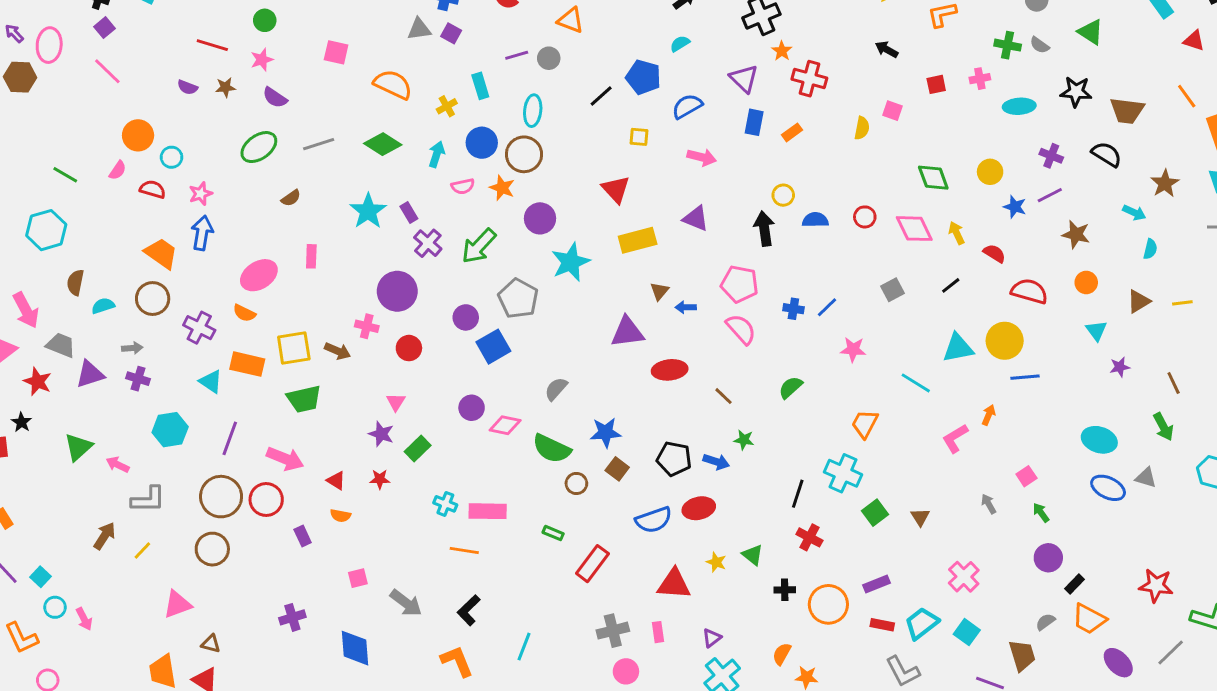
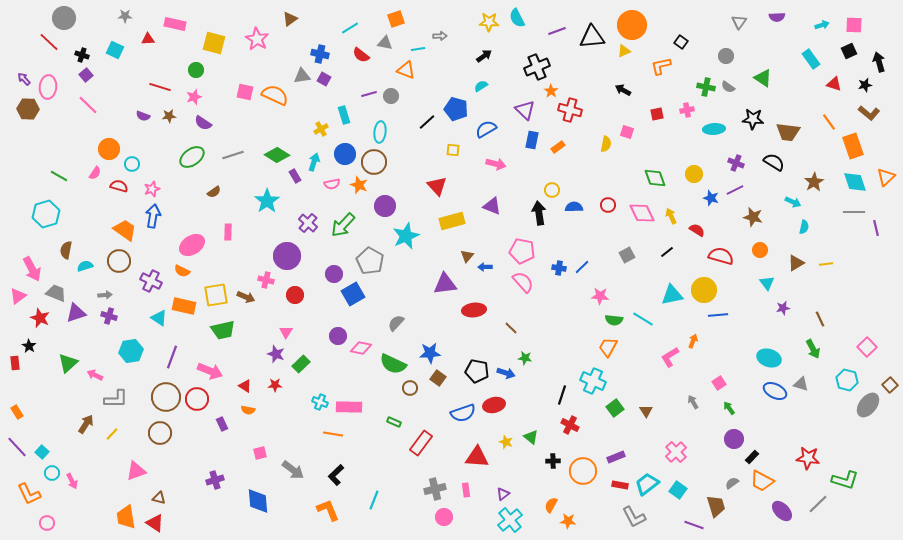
orange semicircle: (393, 84) -> (275, 95), moved
purple rectangle: (409, 213) -> (295, 176), moved
green semicircle: (791, 387) -> (614, 320), moved, turned -132

